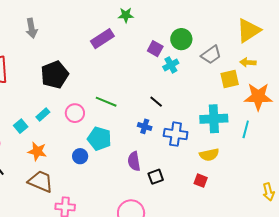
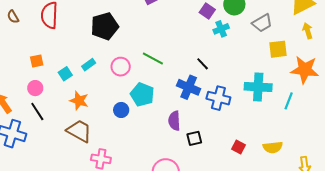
yellow arrow: (248, 62) -> (308, 31), moved, turned 63
blue cross: (145, 126) -> (189, 87), size x1.6
yellow semicircle: (209, 155) -> (273, 147), moved

